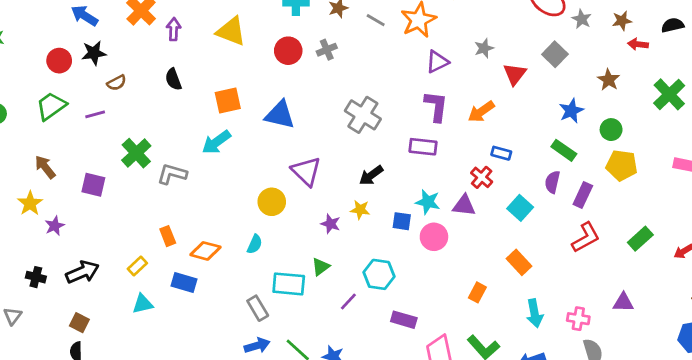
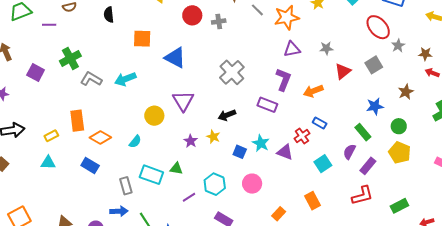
cyan arrow: (216, 142) -> (125, 79), moved
orange rectangle: (168, 236) -> (77, 121), size x1.5
pink circle: (434, 237) -> (252, 184), moved
green triangle: (321, 267) -> (176, 169), turned 32
blue rectangle: (184, 283) -> (90, 165), moved

